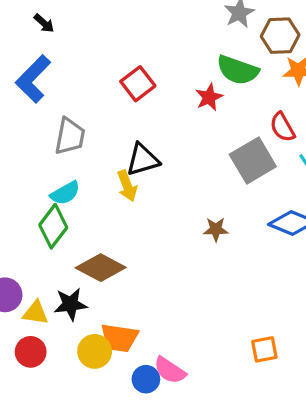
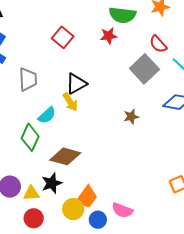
red star: (209, 97) -> (109, 36), turned 30
cyan semicircle: (65, 193) -> (47, 115), moved
orange trapezoid: (119, 338) -> (87, 197), turned -50
blue circle: (146, 379) -> (98, 220), moved

